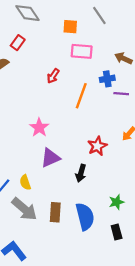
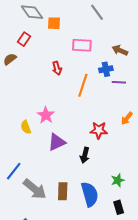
orange square: (70, 27) -> (54, 23), moved
red arrow: (53, 76) -> (57, 68), turned -48
red star: (97, 146) -> (99, 130), turned 30
yellow semicircle: (25, 182) -> (26, 127), moved

